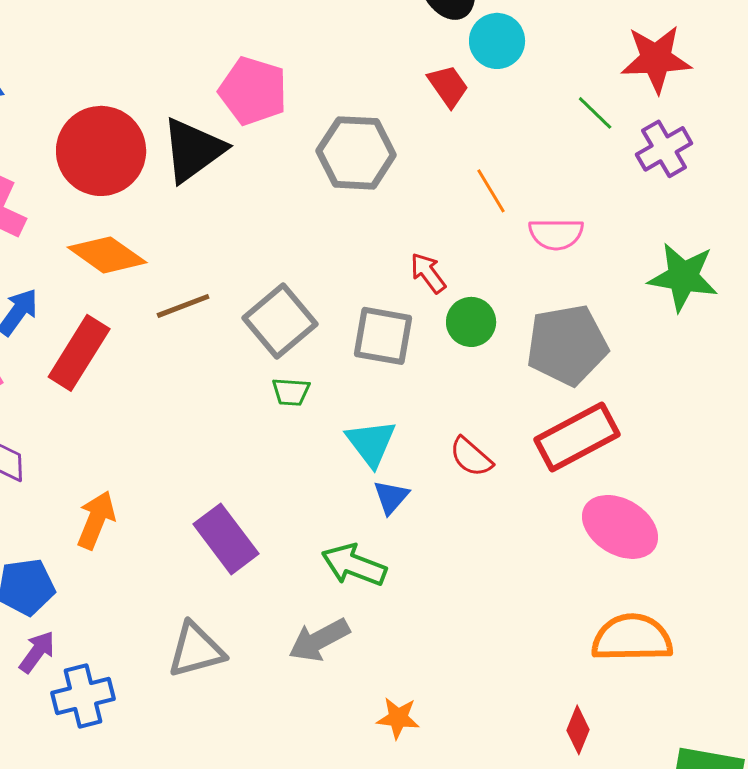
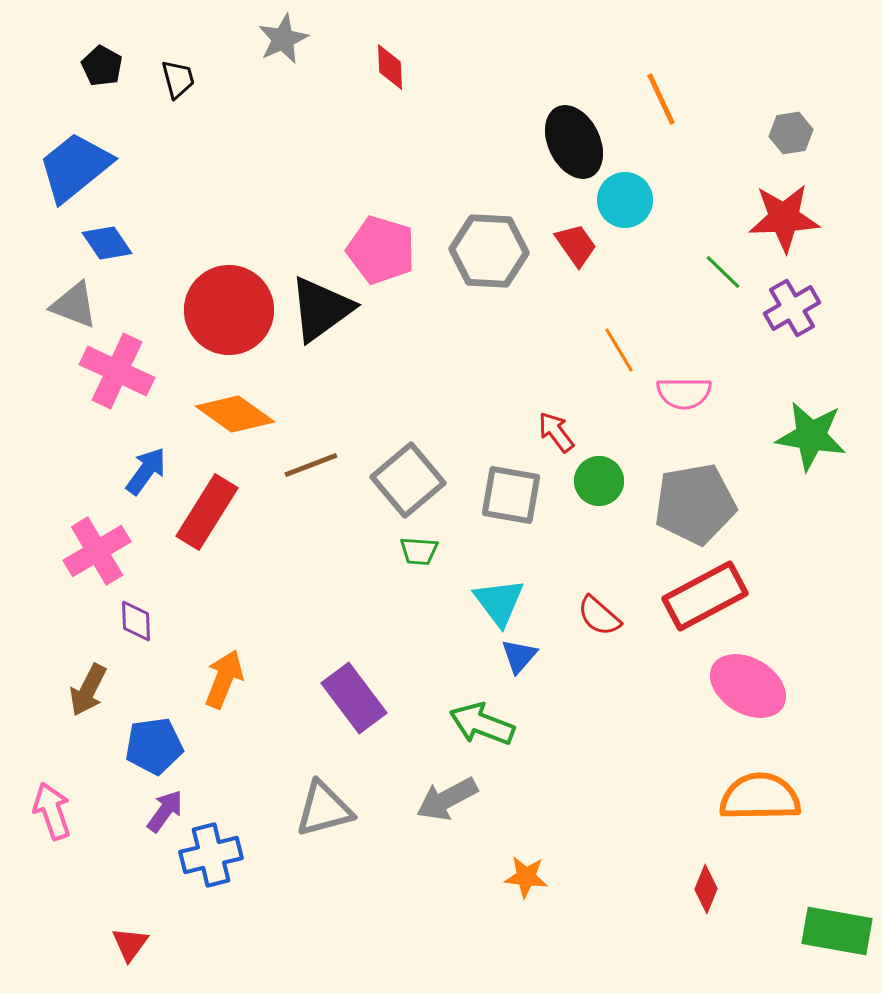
gray hexagon: (356, 153) -> (489, 251), moved

